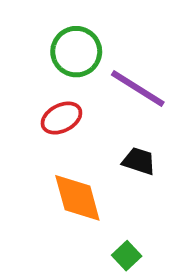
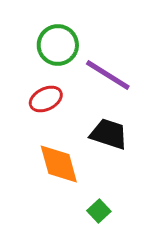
black trapezoid: (139, 161) -> (109, 134), size x1.4

